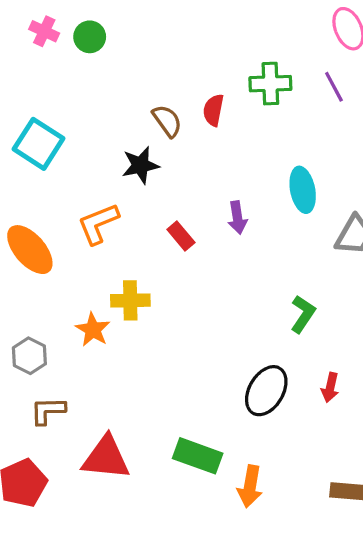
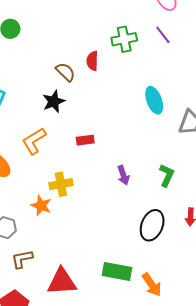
purple arrow: (237, 218) -> (123, 175), moved
red rectangle: (181, 236) -> (85, 140), turned -48
orange arrow: (250, 486) -> (152, 285), turned -35

